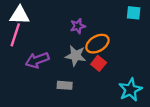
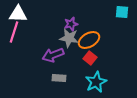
gray star: (76, 56) -> (69, 38), moved
purple arrow: (37, 60) -> (53, 55), moved
cyan star: (130, 90) -> (96, 82), moved

